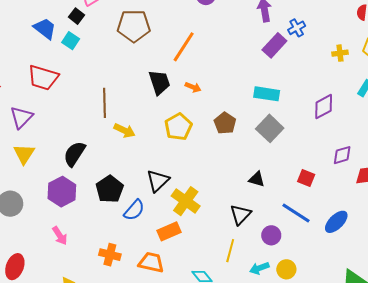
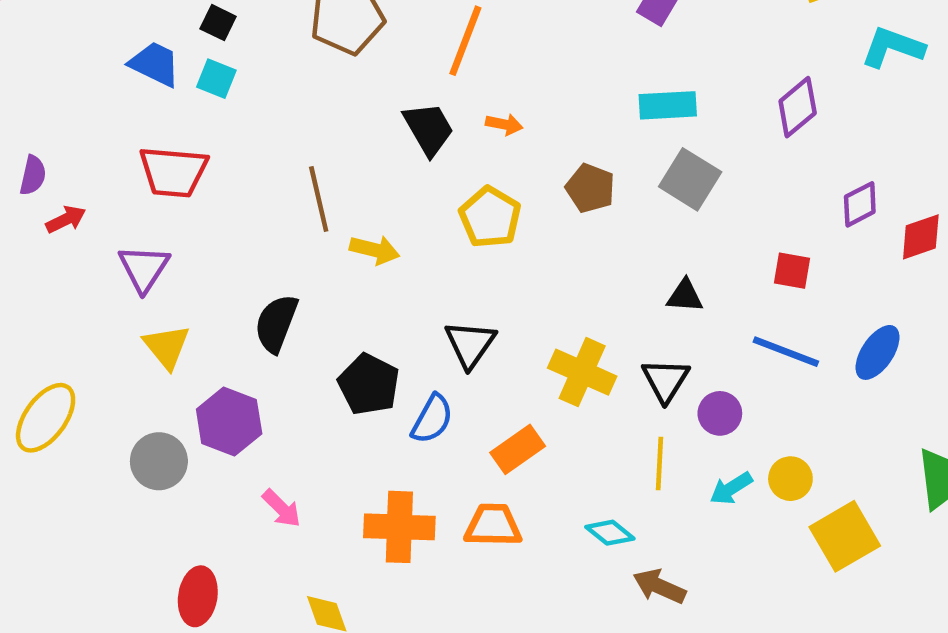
purple hexagon: (62, 192) -> (229, 421), moved
yellow cross: (186, 201) -> (582, 372), moved
purple circle: (271, 235) -> (720, 413), moved
orange cross: (110, 255) -> (399, 527), size x1.4

